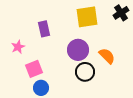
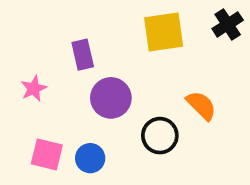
purple circle: (78, 50) -> (111, 98), moved
pink square: (34, 69) -> (47, 154), moved, turned 36
blue circle: (41, 88) -> (90, 158), moved

